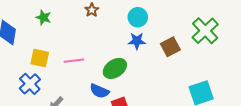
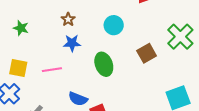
blue star: (137, 41) -> (72, 43), moved
green ellipse: (115, 68) -> (104, 64), moved, turned -75

